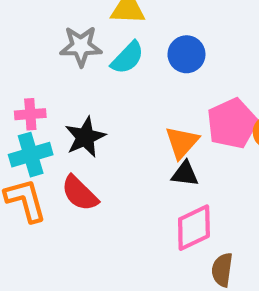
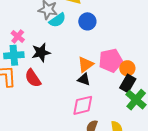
blue circle: (186, 54) -> (87, 21), moved
cyan semicircle: (127, 58) -> (57, 20), moved
pink cross: (30, 114) -> (18, 36), turned 32

